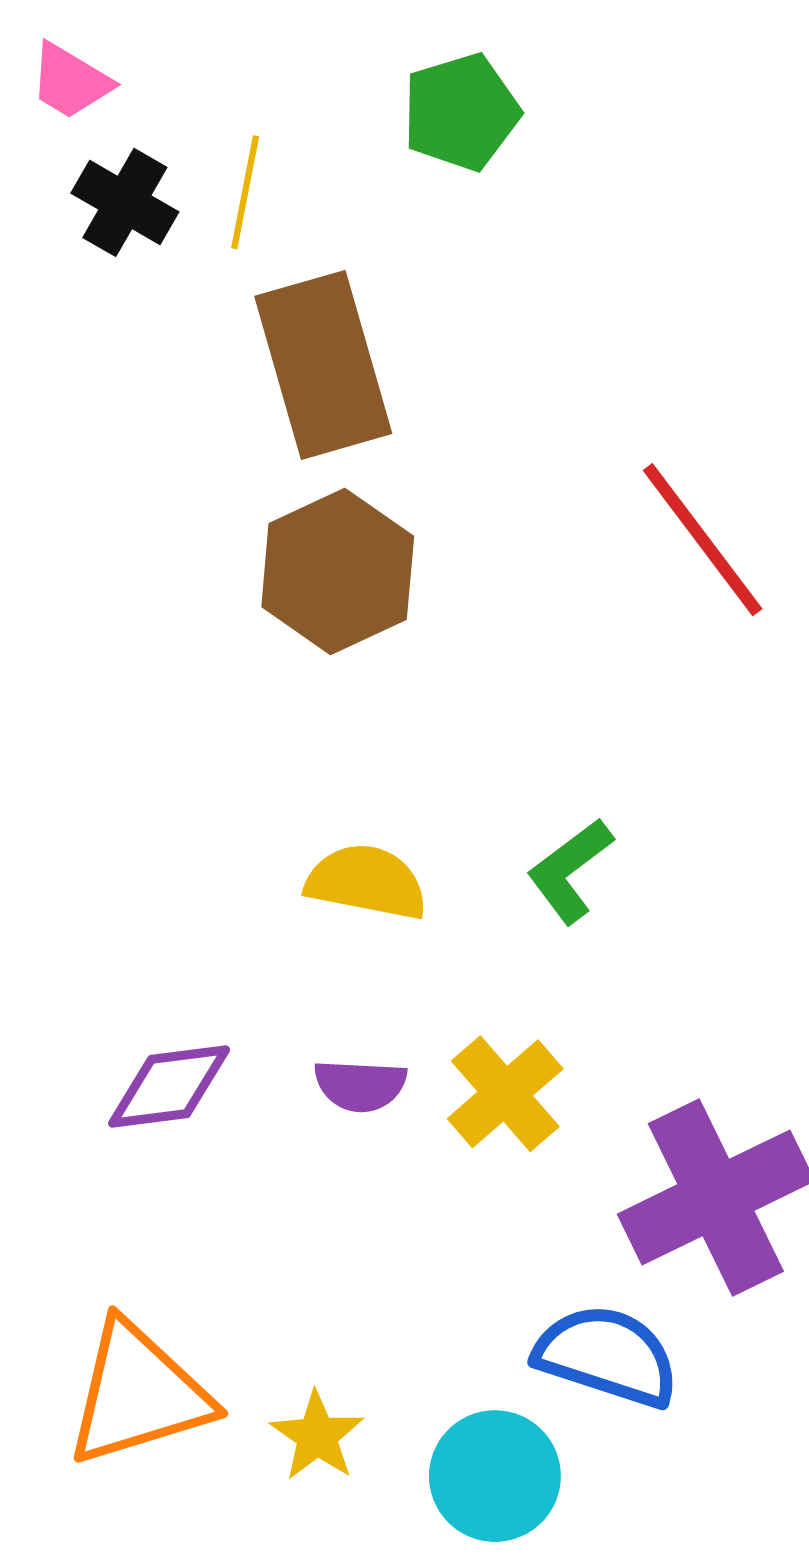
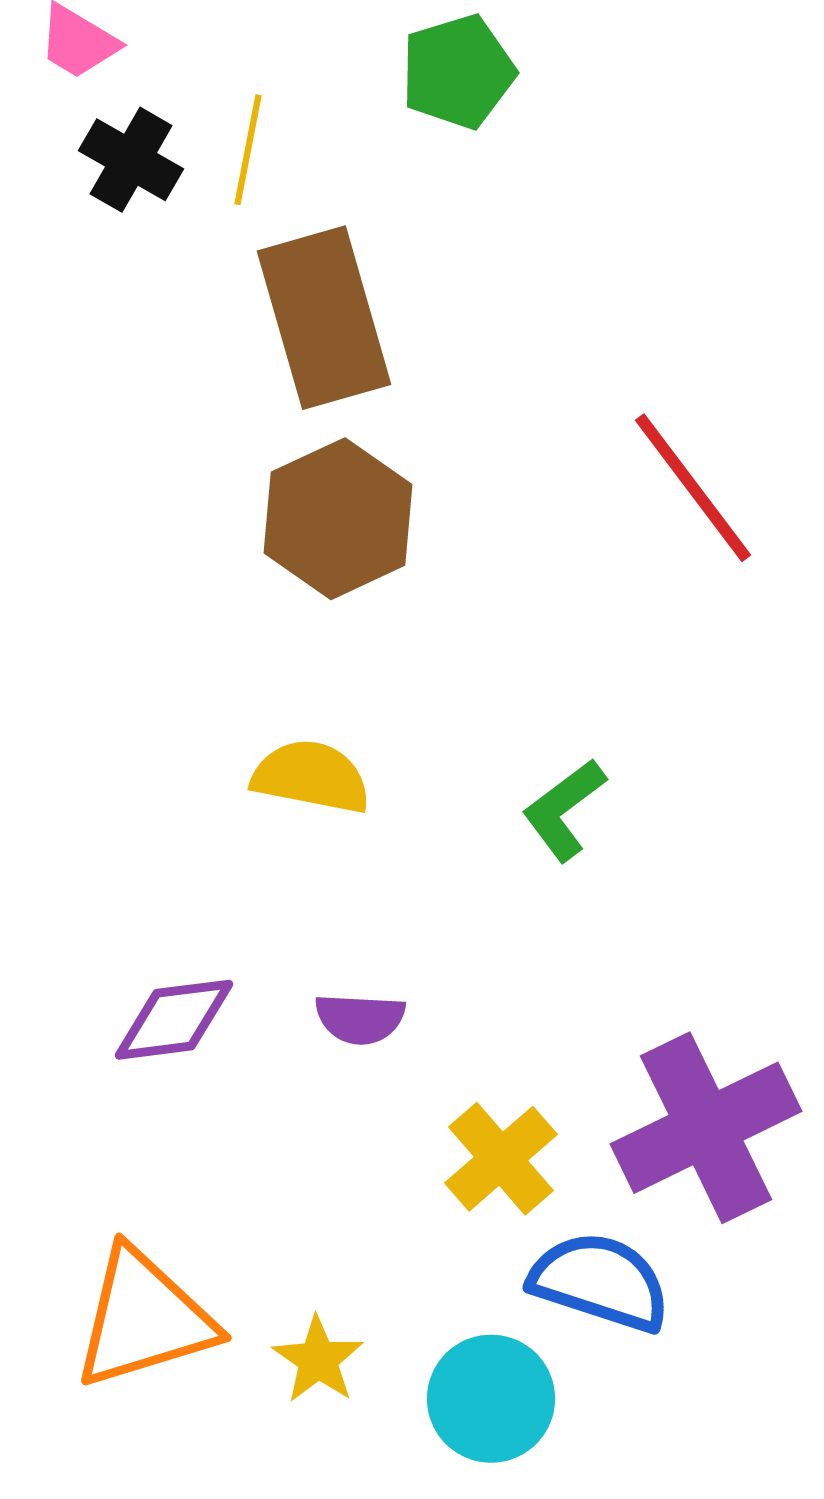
yellow semicircle: (366, 882) -> (311, 777), moved
yellow cross: (505, 1094) -> (501, 1159), moved

